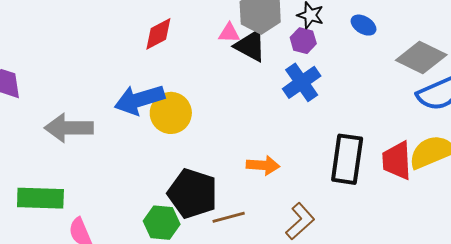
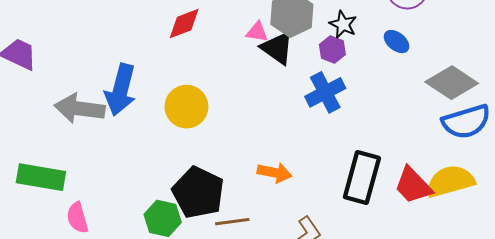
blue arrow: (139, 100) -> (121, 90), moved, turned -66
red trapezoid: (397, 161) -> (413, 185), turned -48

